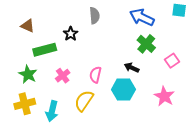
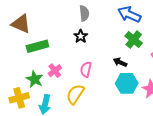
brown triangle: (28, 26) -> (21, 24), size x1.5
black star: (71, 34) -> (81, 36), moved
green star: (28, 74) -> (35, 79), moved
cyan hexagon: (123, 89) -> (127, 83), moved

